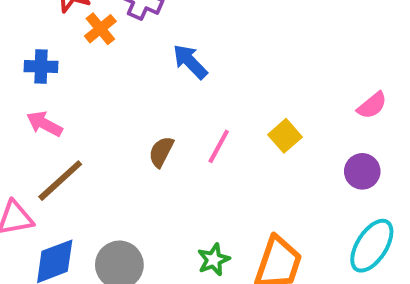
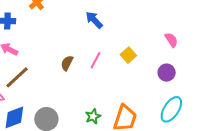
blue arrow: (190, 62) -> (94, 20), moved
pink semicircle: (372, 105) -> (171, 40), turned -84

